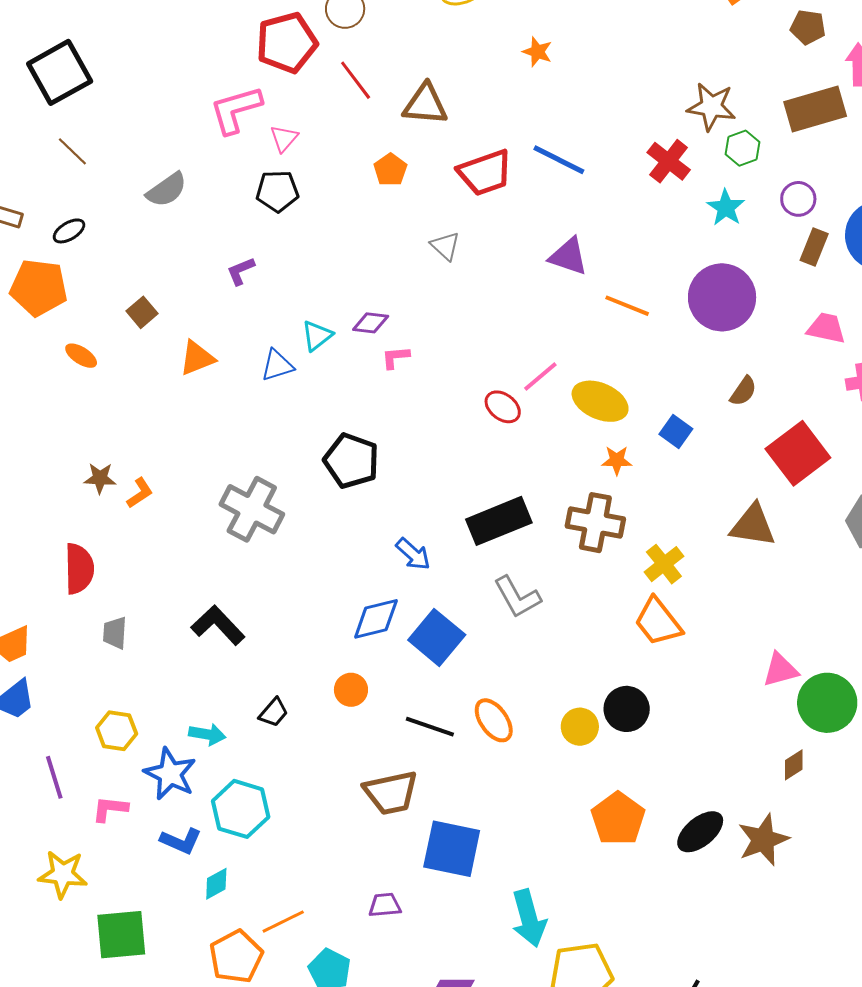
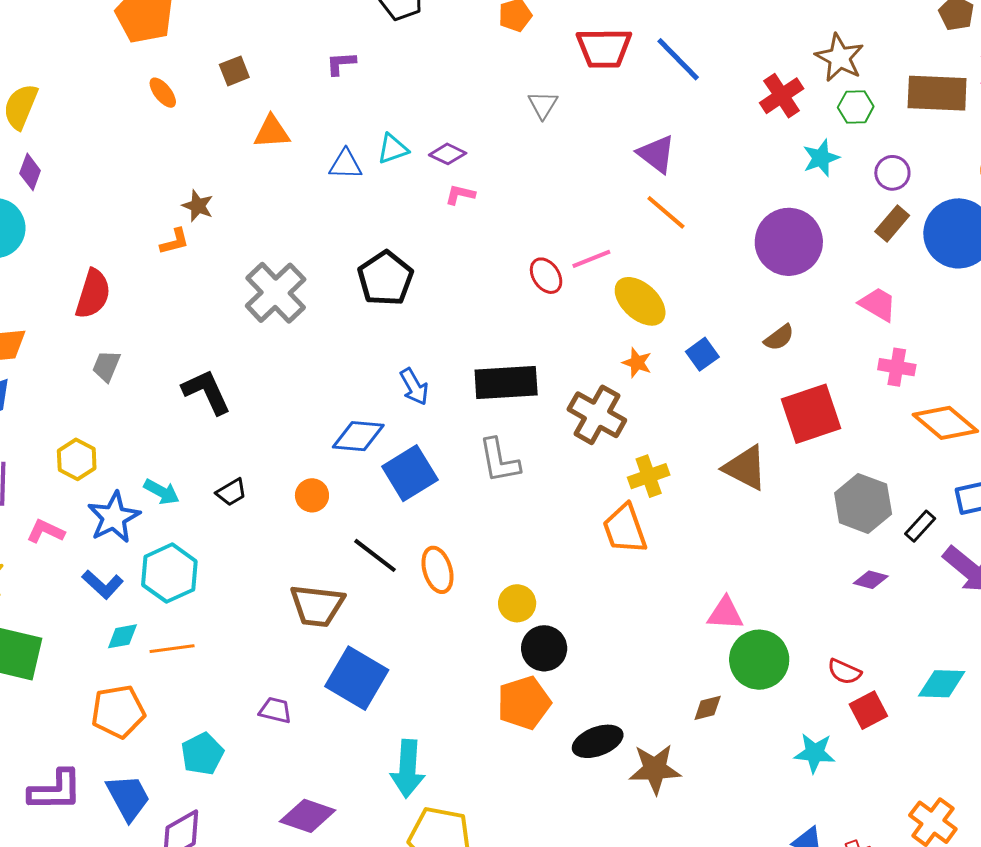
orange line: (627, 306) -> (666, 212), moved
brown star: (100, 478) -> (198, 206), moved
black circle: (627, 709) -> (544, 648), moved
orange line: (283, 922) -> (172, 649), moved

